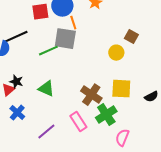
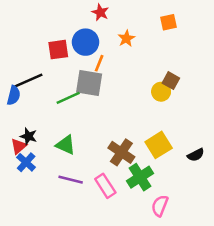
orange line: (73, 23) -> (99, 63), turned 40
yellow circle: (116, 53) -> (161, 92), moved
yellow square: (121, 89) -> (159, 145), turned -35
blue cross: (17, 113) -> (26, 162), moved
purple line: (46, 132) -> (71, 180), moved, turned 54

